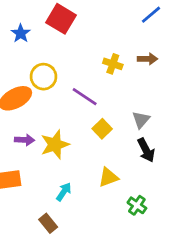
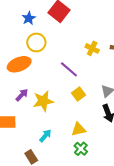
yellow circle: (43, 77) -> (36, 42), moved
purple arrow: (25, 140) -> (22, 95), turned -56
green cross: (137, 205) -> (81, 149), moved

